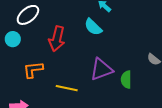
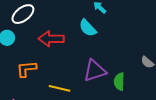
red arrow: (57, 39) -> (51, 39), turned 75

